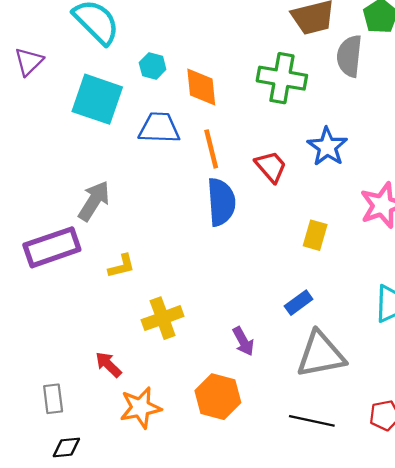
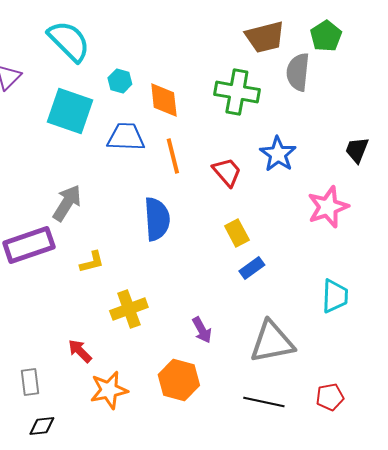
blue semicircle: (221, 202) -> (157, 219), moved
yellow rectangle: (315, 235) -> (237, 233), moved, turned -44
blue rectangle: (299, 303) -> (252, 268), moved

